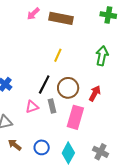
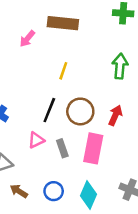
pink arrow: (33, 14) -> (27, 39), moved
gray rectangle: (52, 106) -> (62, 148), moved

